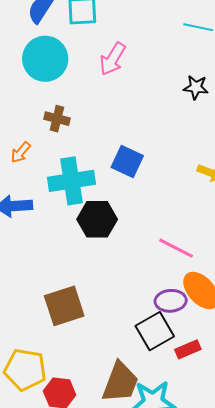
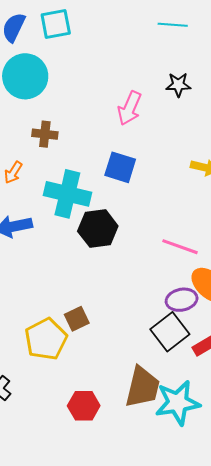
pink arrow: (113, 59) -> (130, 108), moved
cyan cross: (71, 181) -> (67, 194), turned 30
brown square: (64, 306) -> (77, 319), size x0.6
yellow pentagon: (25, 370) -> (46, 339), moved, turned -30

